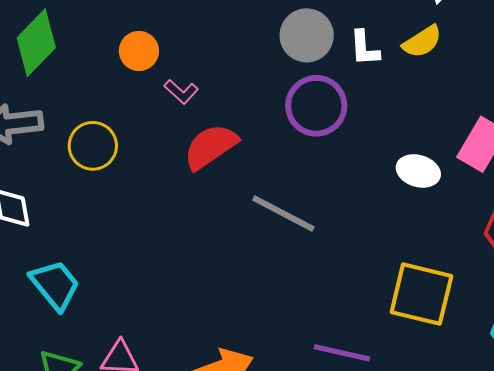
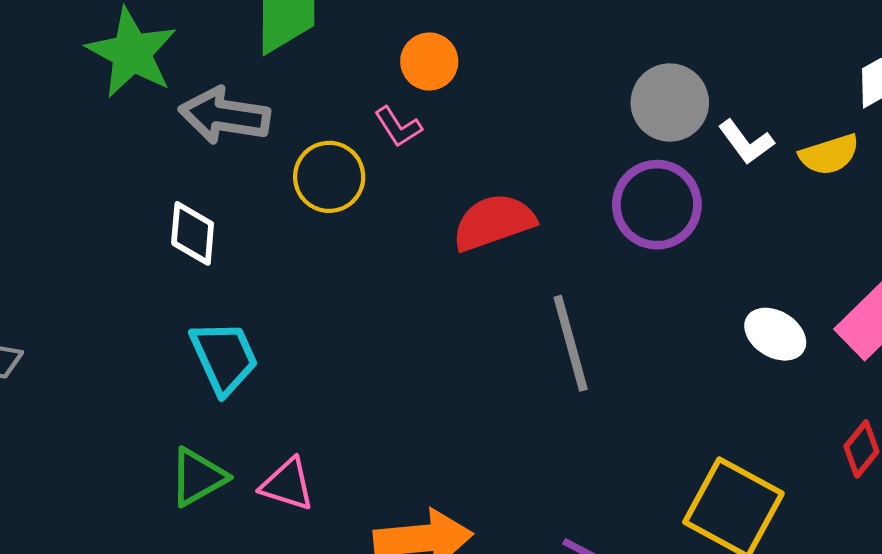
white L-shape: (364, 48) -> (746, 142), turned -48
pink L-shape: (181, 92) -> (398, 127), moved
gray line: (283, 214) -> (571, 343), turned 32

